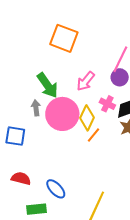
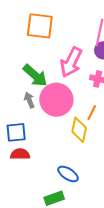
pink arrow: (86, 81) -> (71, 62), size x1.4
yellow diamond: (87, 118) -> (79, 130), moved
red semicircle: (21, 178) -> (20, 154), moved

